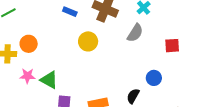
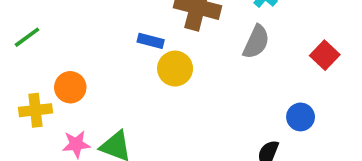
blue rectangle: (70, 12) -> (151, 41), moved
red square: (172, 46) -> (325, 55), turned -35

